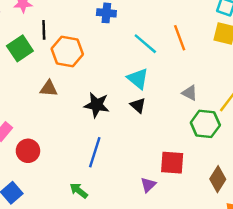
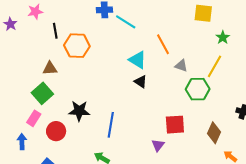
orange line: (180, 38) -> (163, 44), moved
cyan line: (145, 44) -> (126, 22), moved
green square: (20, 48) -> (42, 93), moved
brown triangle: (49, 88) -> (50, 68), moved
black star: (97, 105) -> (79, 111), moved

